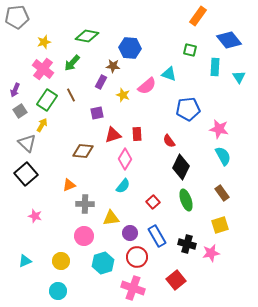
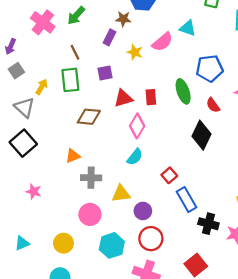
green rectangle: (47, 100) -> (70, 80), moved, turned -40
red semicircle: (169, 141) -> (213, 105), moved
green ellipse: (186, 200) -> (183, 91), moved
blue rectangle: (157, 236) -> (187, 199), moved

